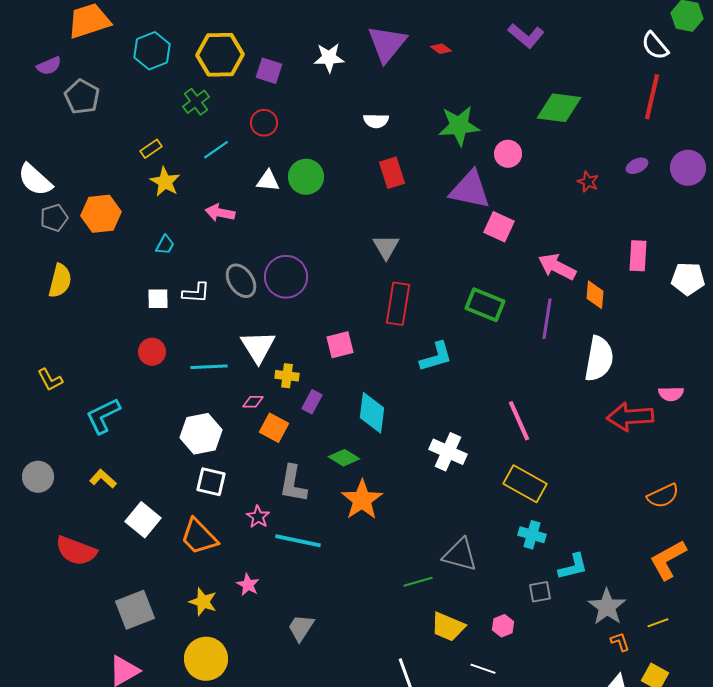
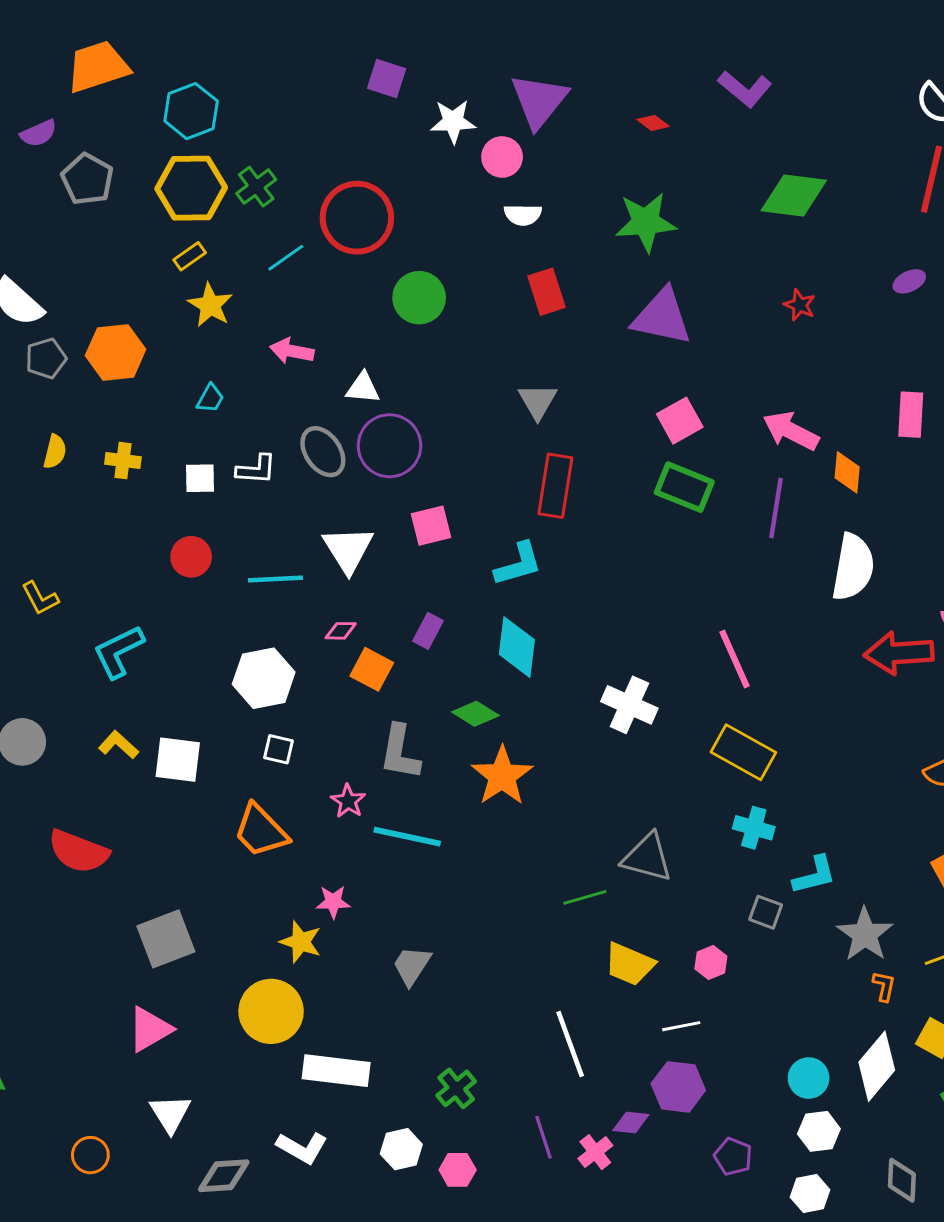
red diamond: (441, 49) -> (653, 123), moved
yellow hexagon: (220, 55) -> (191, 188), moved
purple square: (269, 71) -> (387, 78), moved
red circle: (264, 123) -> (357, 218), size x1.8
pink circle: (508, 154) -> (502, 157), moved
white triangle: (268, 181) -> (363, 388), moved
red star: (588, 182) -> (800, 305), moved
pink square: (499, 227) -> (680, 421), moved, turned 36
yellow semicircle: (60, 281) -> (55, 452), size x0.7
pink square: (340, 345) -> (431, 526), moved
cyan L-shape: (436, 357) -> (518, 564), moved
yellow cross: (287, 376) -> (123, 461), moved
white square: (211, 482) -> (278, 749), size x0.7
white square: (143, 520) -> (178, 760), moved, turned -32
pink star: (248, 585) -> (333, 902), turned -30
gray square: (540, 592) -> (766, 912), turned 30
yellow star: (203, 602) -> (301, 942), moved
orange L-shape: (620, 642) -> (884, 986), turned 30
white line: (483, 669) -> (681, 1026), turned -30

